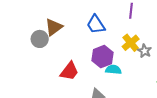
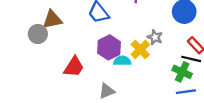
brown triangle: (54, 27) -> (52, 20), turned 30
yellow cross: (131, 43) -> (140, 49), moved

